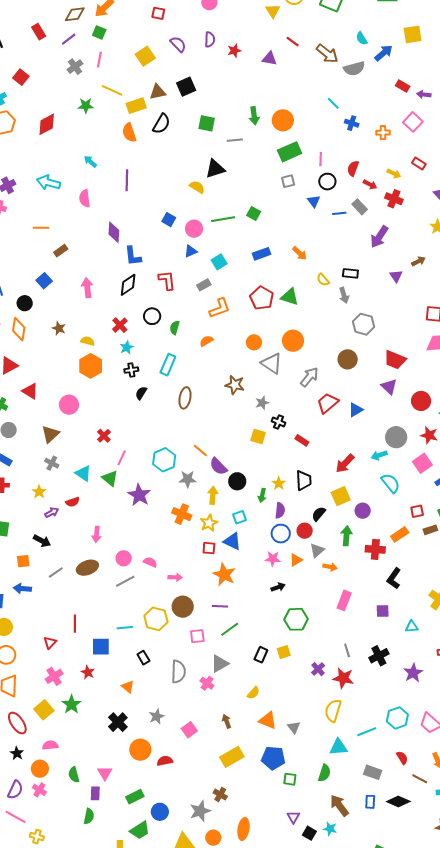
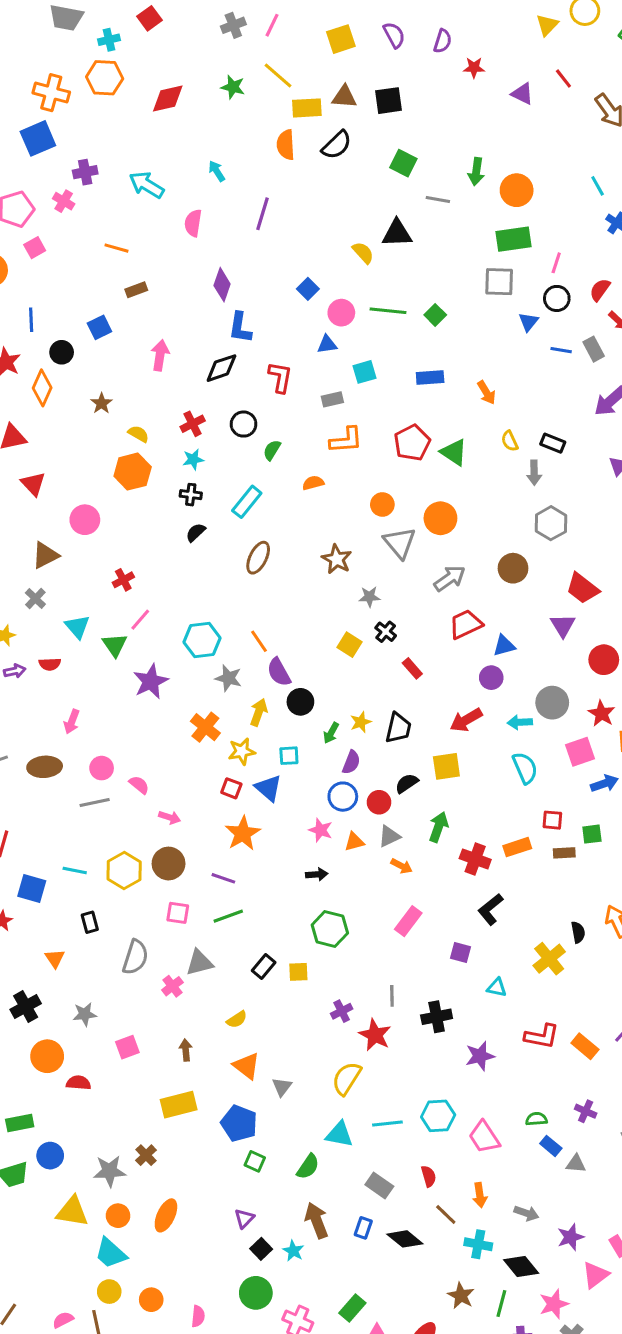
gray square: (288, 181) -> (499, 282), size x1.5
purple circle: (363, 511) -> (491, 678), moved

